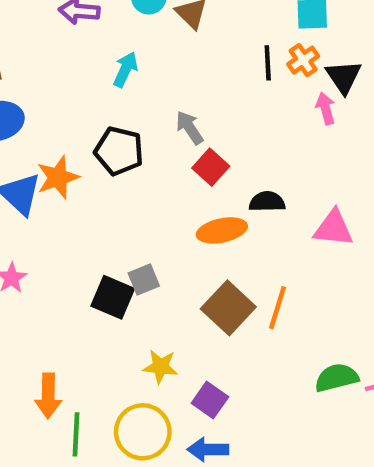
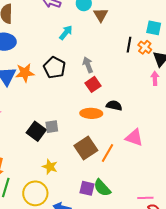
orange cross: (303, 60) -> (145, 47), turned -32
pink arrow: (326, 108) -> (155, 78), moved
pink triangle: (333, 228) -> (134, 138), moved
green semicircle: (337, 378) -> (102, 188), moved, turned -132
purple square: (210, 400) -> (87, 188), moved, turned -35

